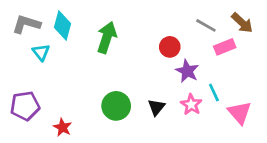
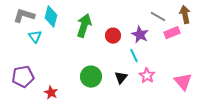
brown arrow: (242, 23) -> (185, 15), turned -144
red circle: (170, 47) -> (113, 36), moved
purple star: (187, 71) -> (140, 35), moved
cyan line: (214, 92) -> (134, 56), moved

